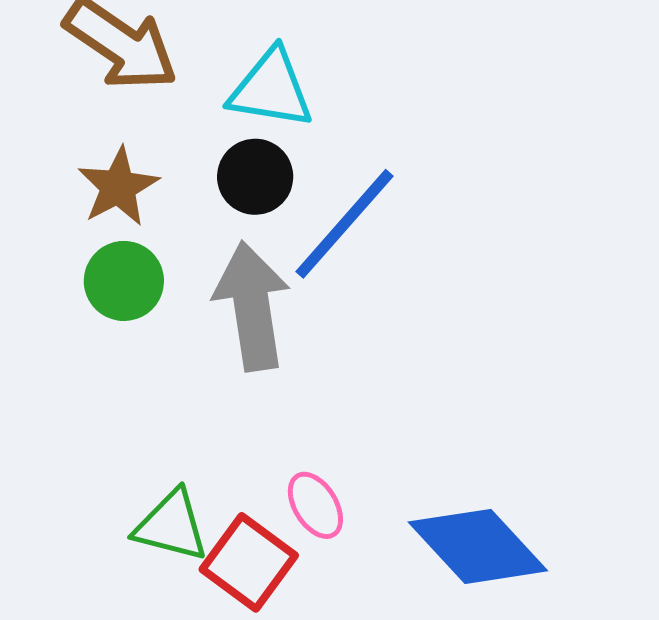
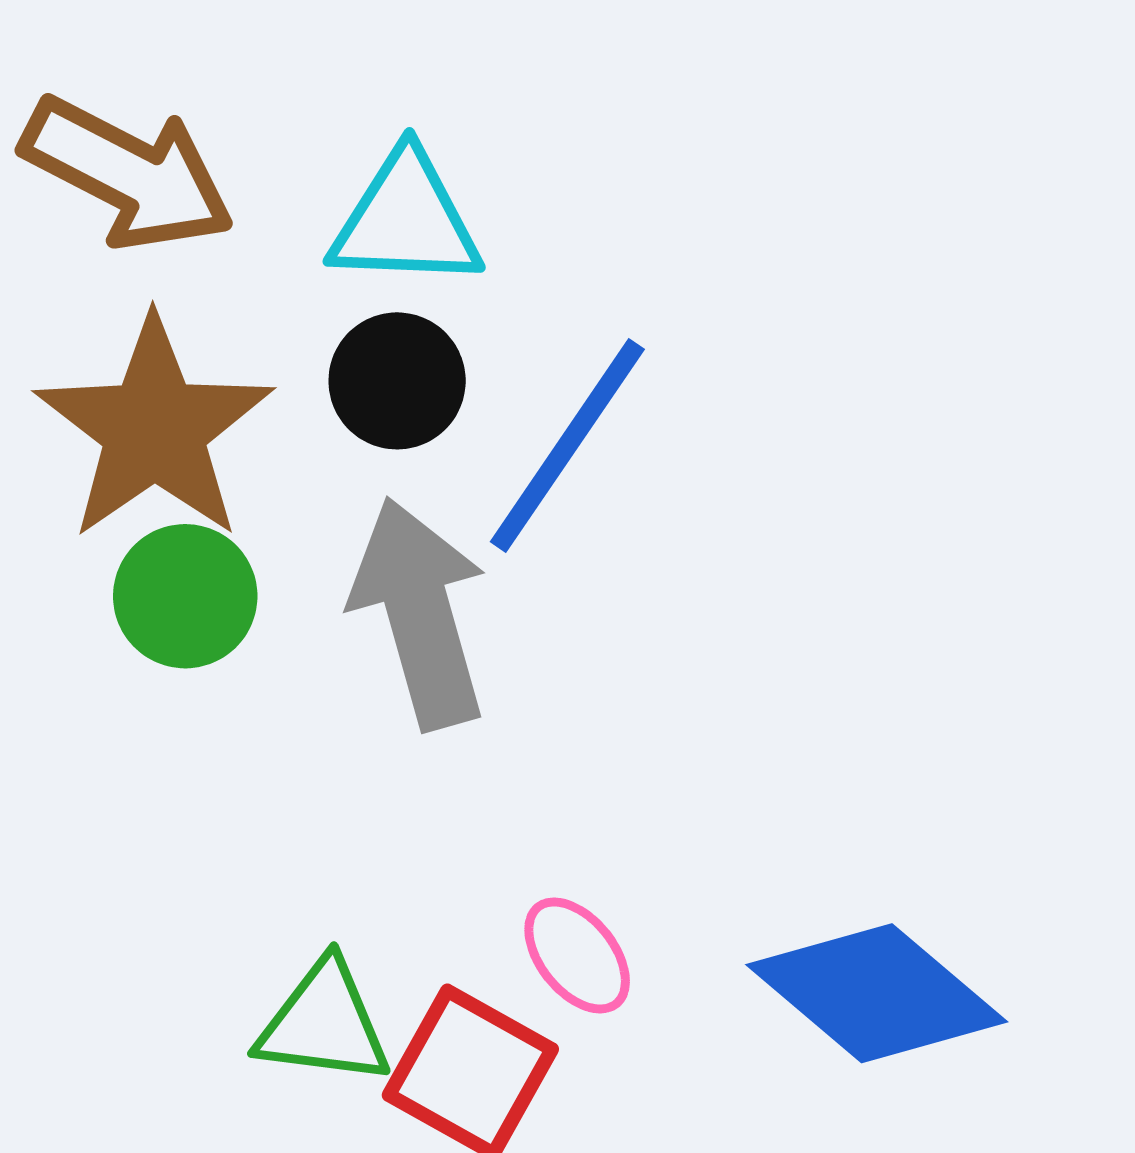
brown star: (118, 187) -> (154, 429), size x1.6

